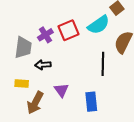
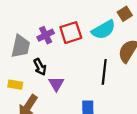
black arrow: (43, 65) -> (40, 67), turned -119
purple triangle: (61, 90) -> (56, 84), moved

